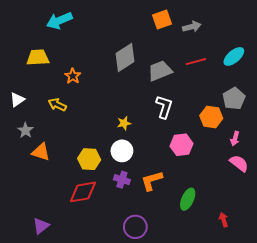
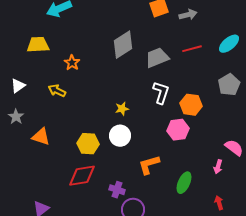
orange hexagon: (211, 117) -> (191, 105), moved
gray star: (25, 130) -> (16, 117), moved
pink arrow: (235, 139) -> (218, 167), moved
purple cross: (122, 180) -> (117, 190), moved

